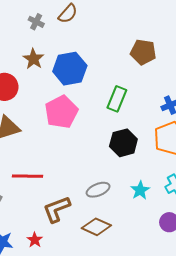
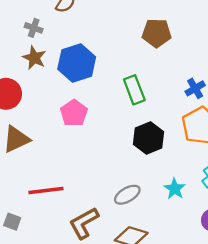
gray cross: (36, 22) -> (34, 28), moved
green rectangle: (117, 99) -> (134, 90), turned -35
pink pentagon: (61, 112) -> (74, 113), size x0.7

